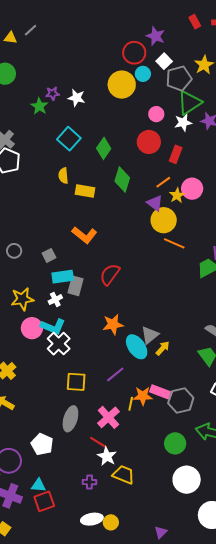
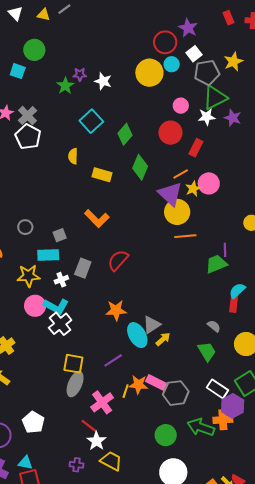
yellow semicircle: (63, 176) -> (73, 156), moved
purple triangle: (155, 203) -> (170, 194), size x1.5
orange line: (174, 243) -> (185, 236), turned -35
cyan rectangle: (63, 277) -> (48, 255), moved
gray ellipse: (70, 419) -> (75, 384), moved

